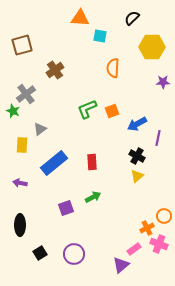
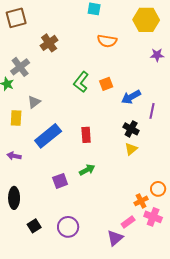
orange semicircle: (113, 68) -> (107, 41), turned -84
green L-shape: (87, 109) -> (81, 82), turned -30

